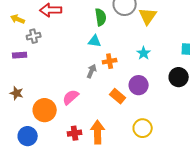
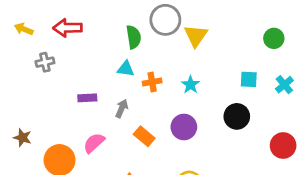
yellow arrow: (18, 19) -> (24, 29), moved
purple rectangle: (20, 55) -> (87, 98), moved
orange cross: (110, 61) -> (152, 82), moved
orange rectangle: (118, 96) -> (144, 136), moved

